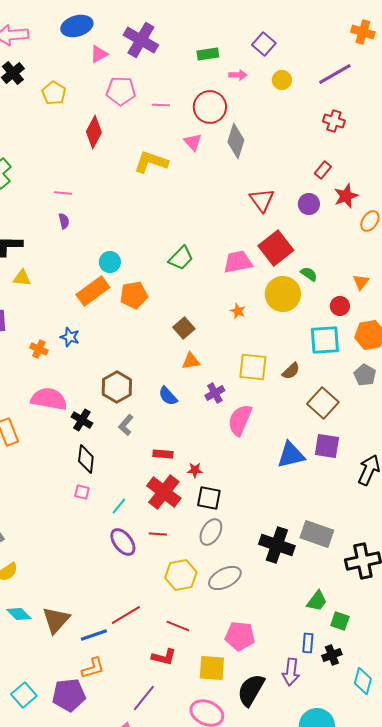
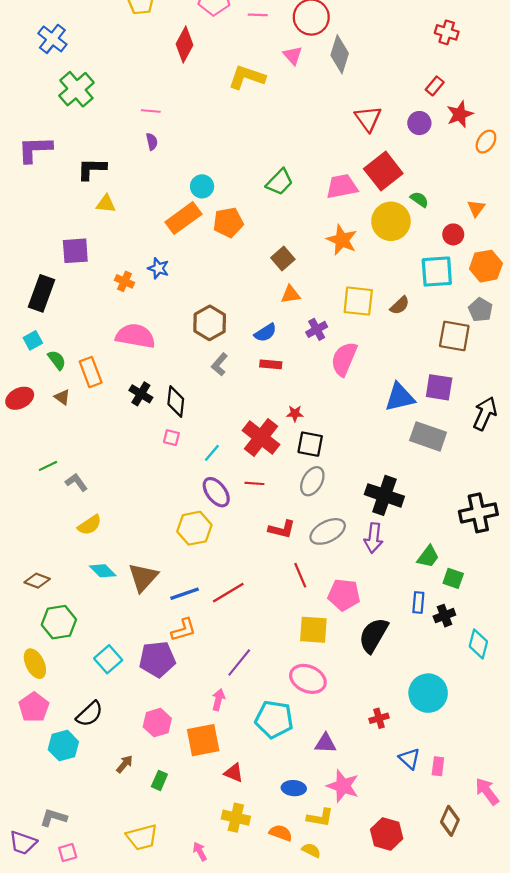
orange star: (238, 311) -> (342, 240), size x1.8
blue semicircle: (168, 396) -> (265, 333), turned -80
brown square: (323, 403) -> (454, 336), moved, turned -32
black cross: (82, 420) -> (141, 394), moved
red rectangle: (163, 454) -> (271, 364), moved
gray rectangle: (317, 534) -> (428, 436), moved
yellow hexagon: (181, 575) -> (194, 528), moved
red line: (126, 615) -> (228, 593), moved
red line: (178, 626) -> (300, 575), moved, turned 45
red L-shape: (164, 657) -> (282, 529), moved
purple arrow: (291, 672) -> (373, 538), moved
black semicircle: (251, 690) -> (373, 635), moved

